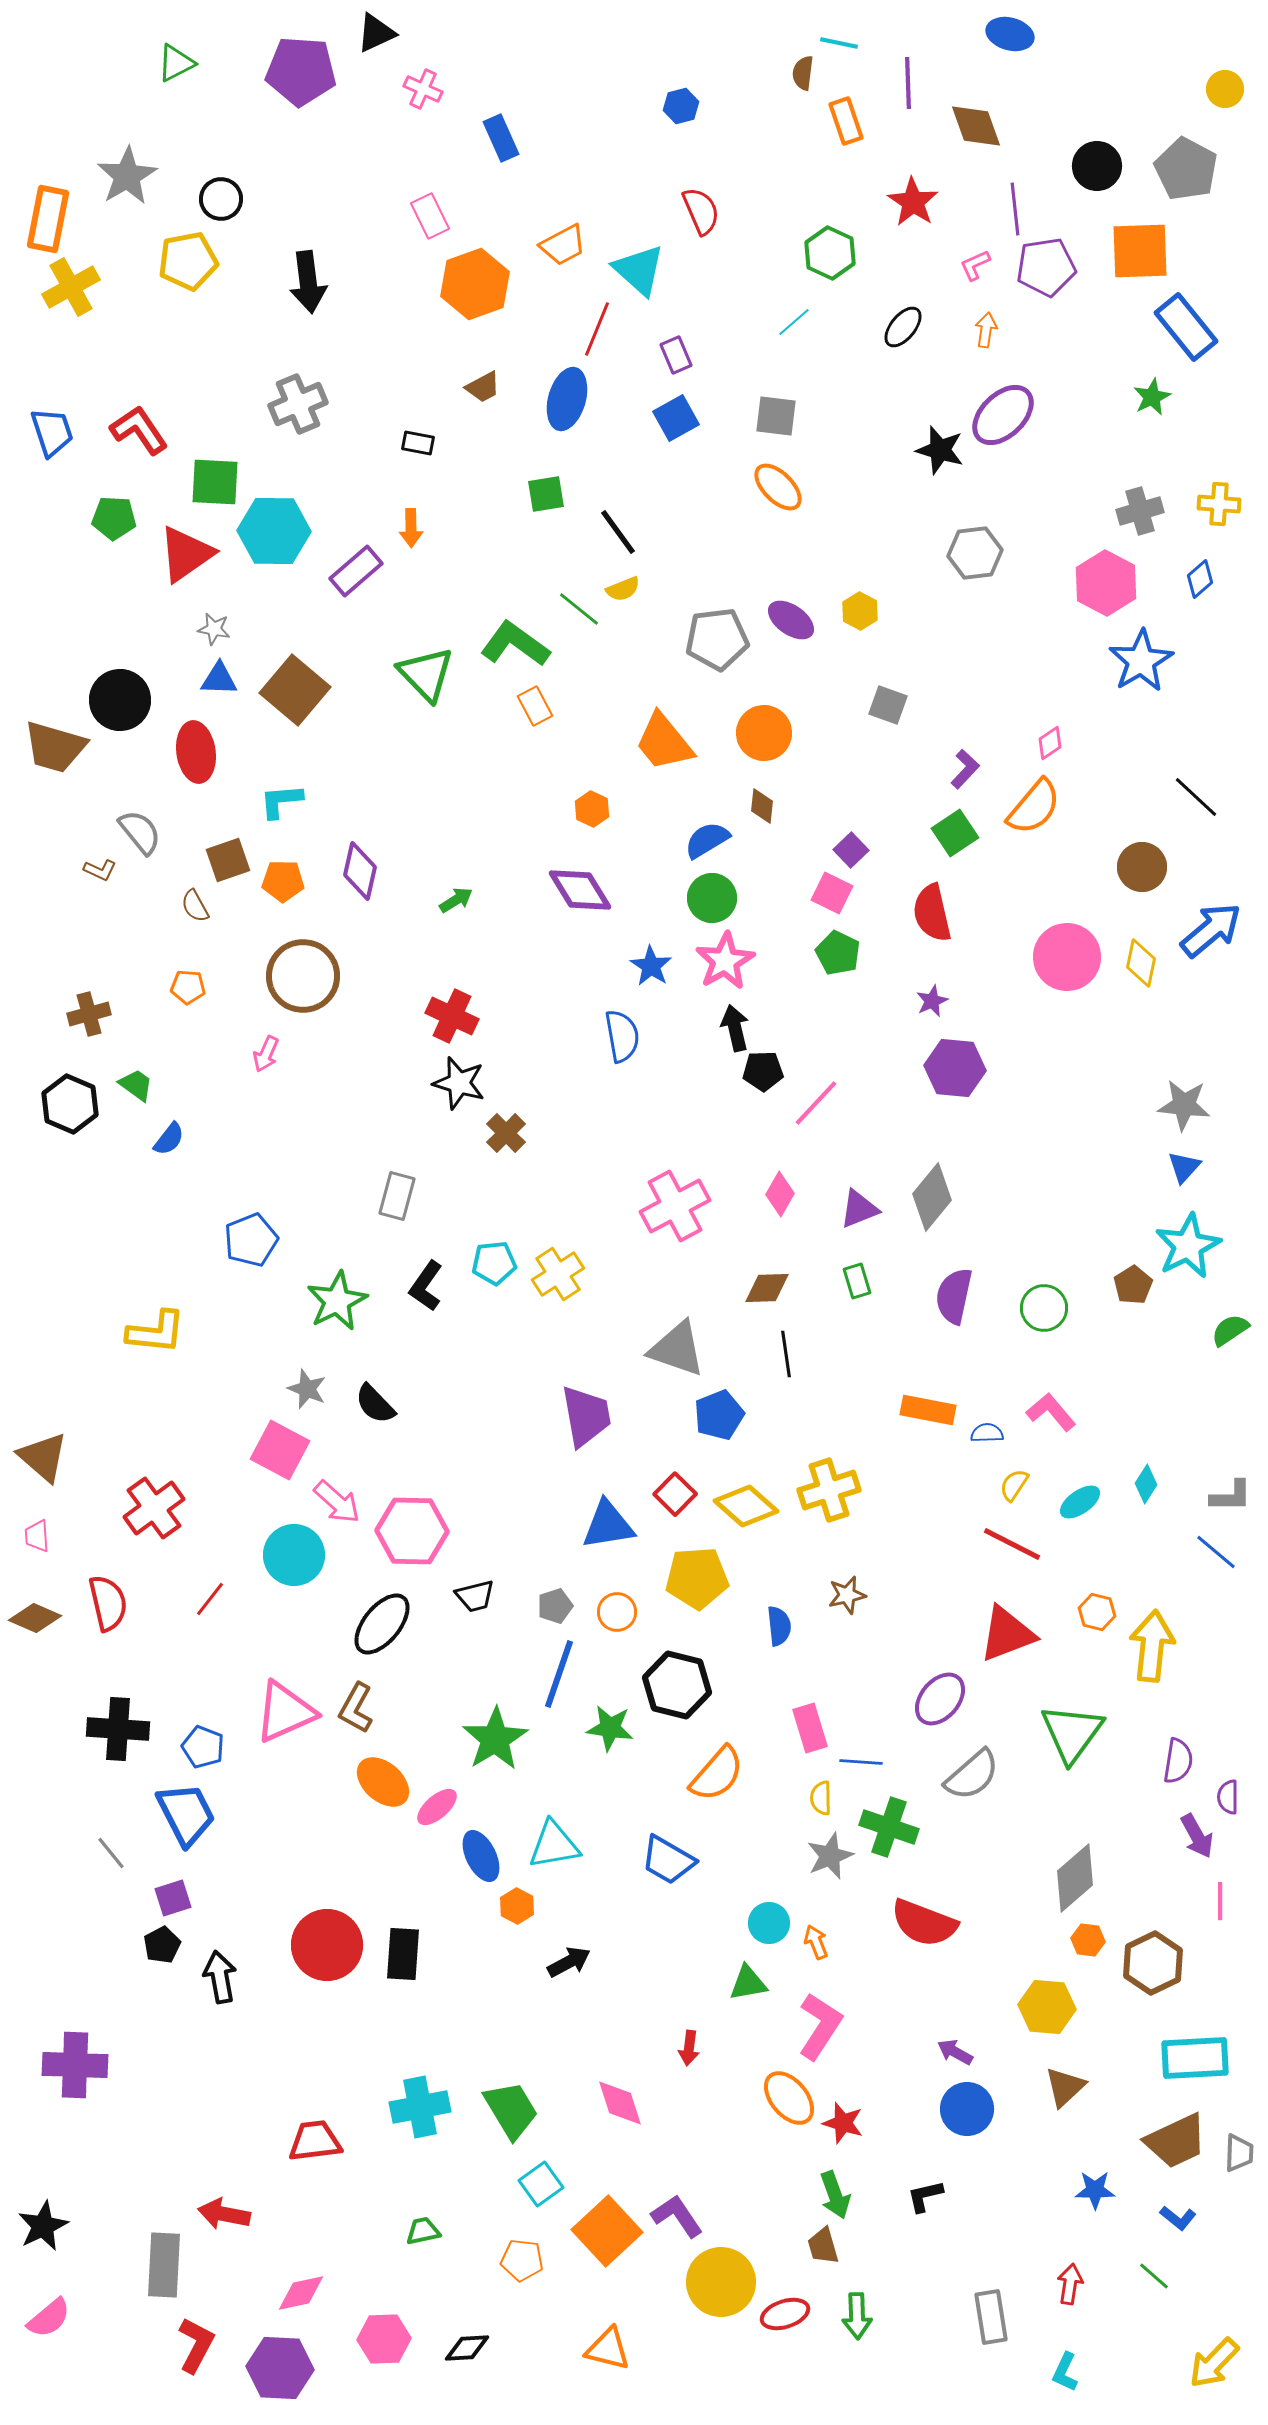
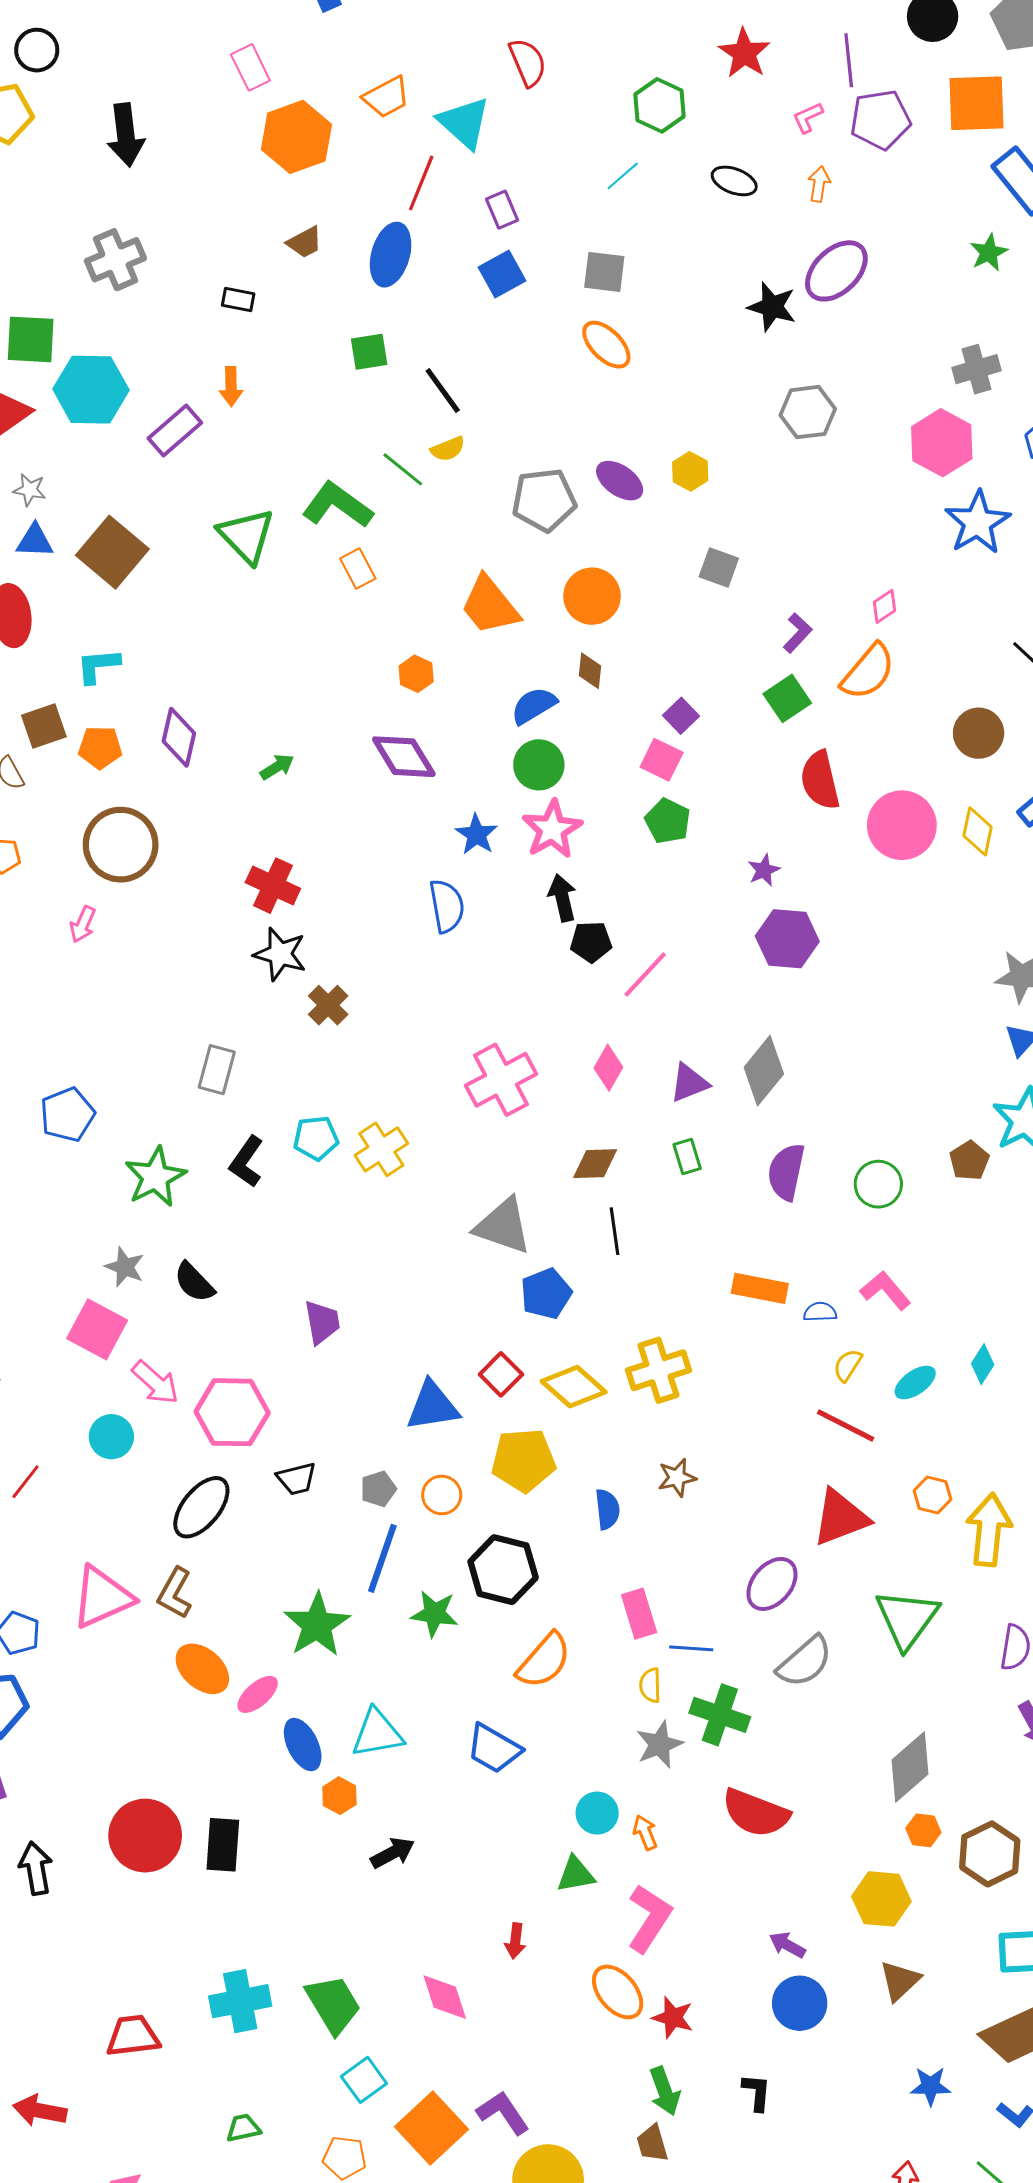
black ellipse: (903, 327) -> (734, 181), turned 72
red semicircle: (932, 913) -> (820, 780), moved
purple trapezoid: (586, 1416) -> (322, 1322), moved, size x0.7
cyan circle: (294, 1555) -> (111, 1437), size x0.7
black L-shape: (925, 2196) -> (757, 2092), turned 108

